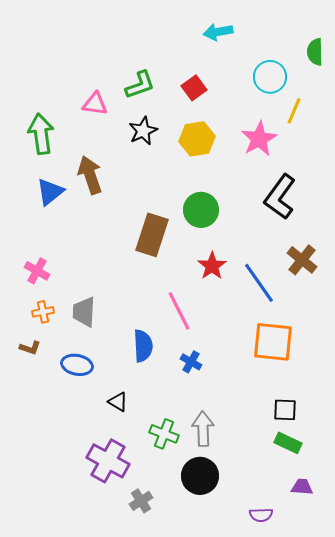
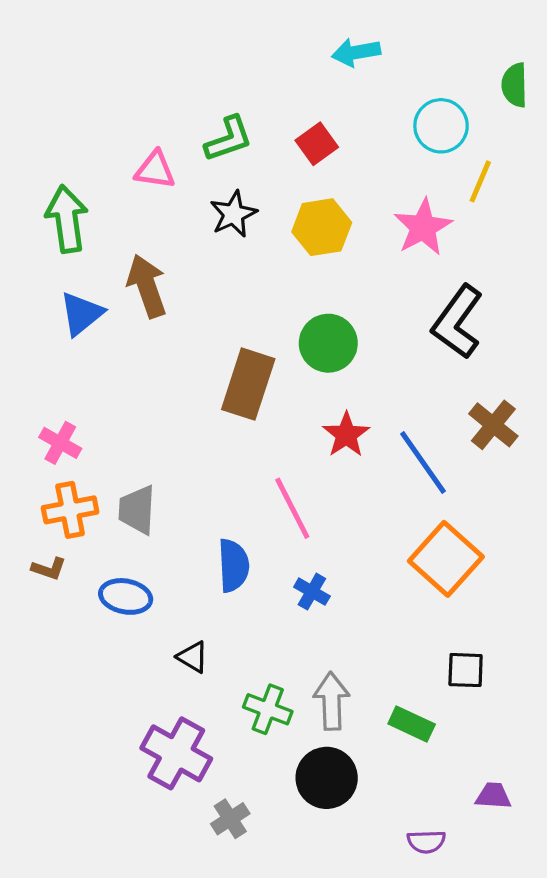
orange cross: (43, 312) -> (70, 510), size x1.5
orange square: (273, 342) -> (446, 559), turned 36
green rectangle: (288, 443) -> (412, 724), moved

